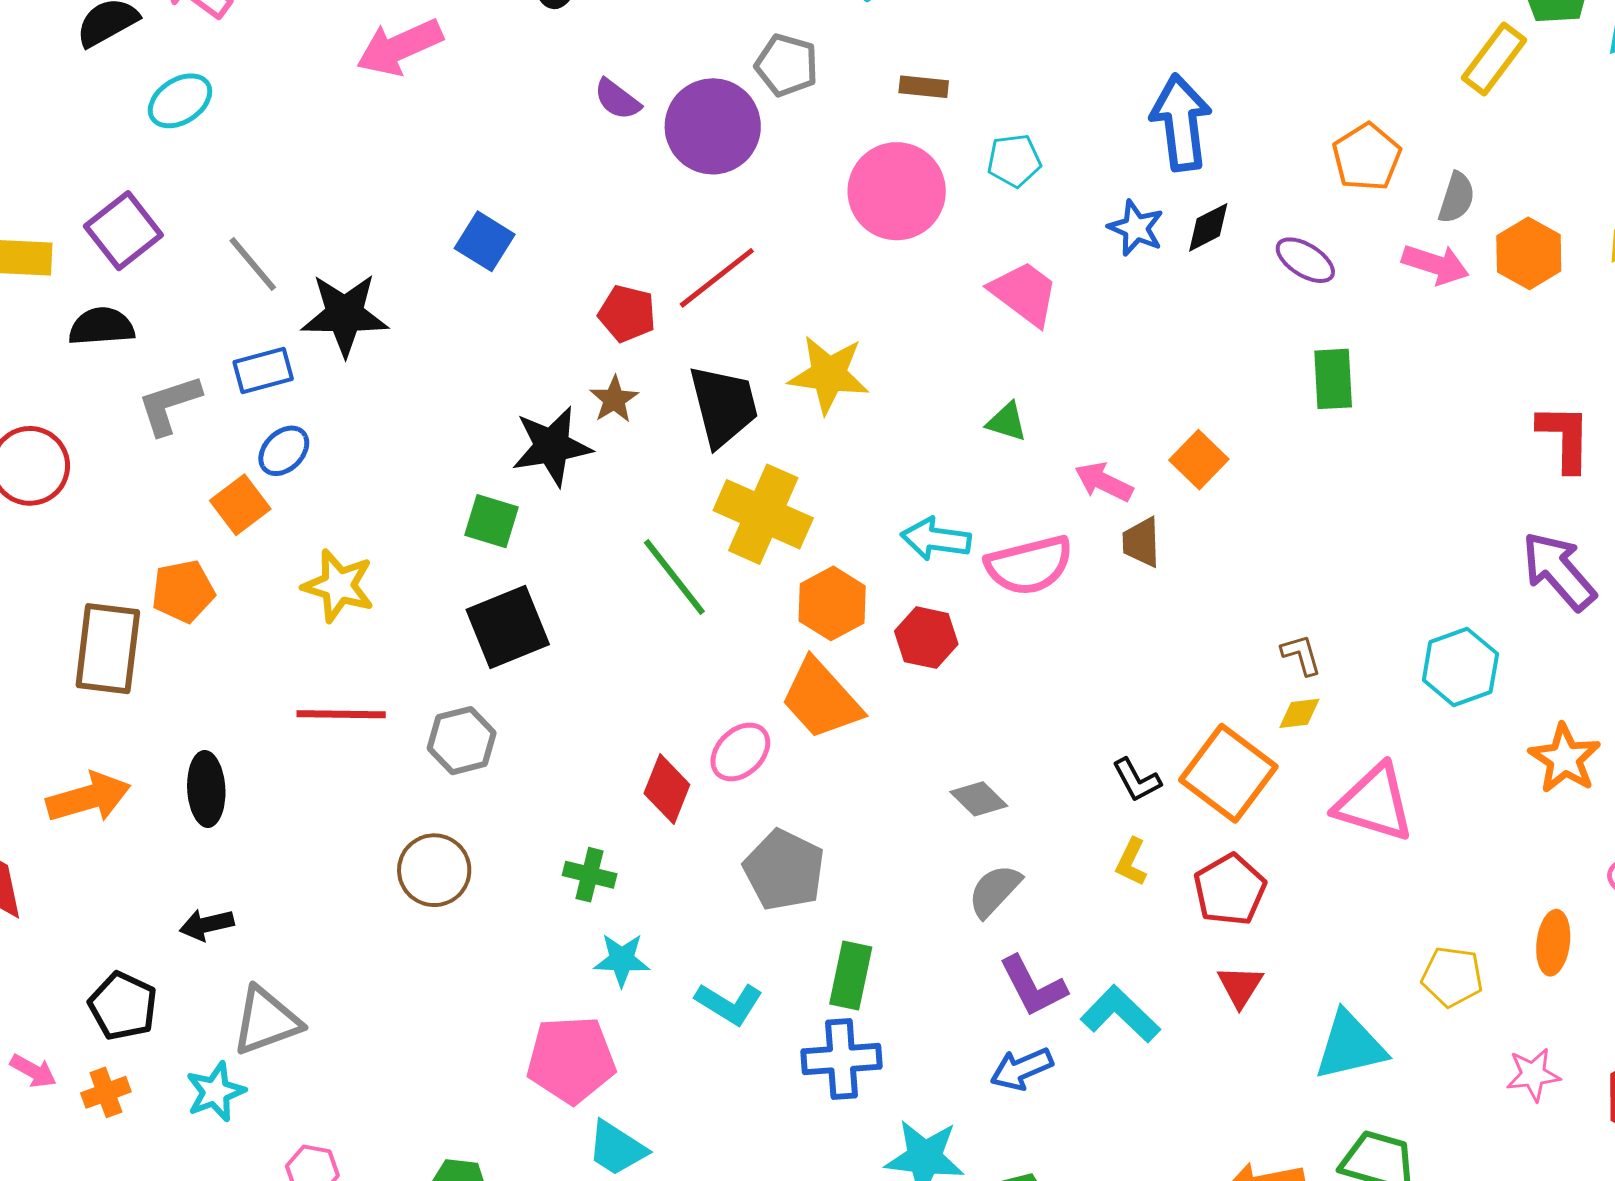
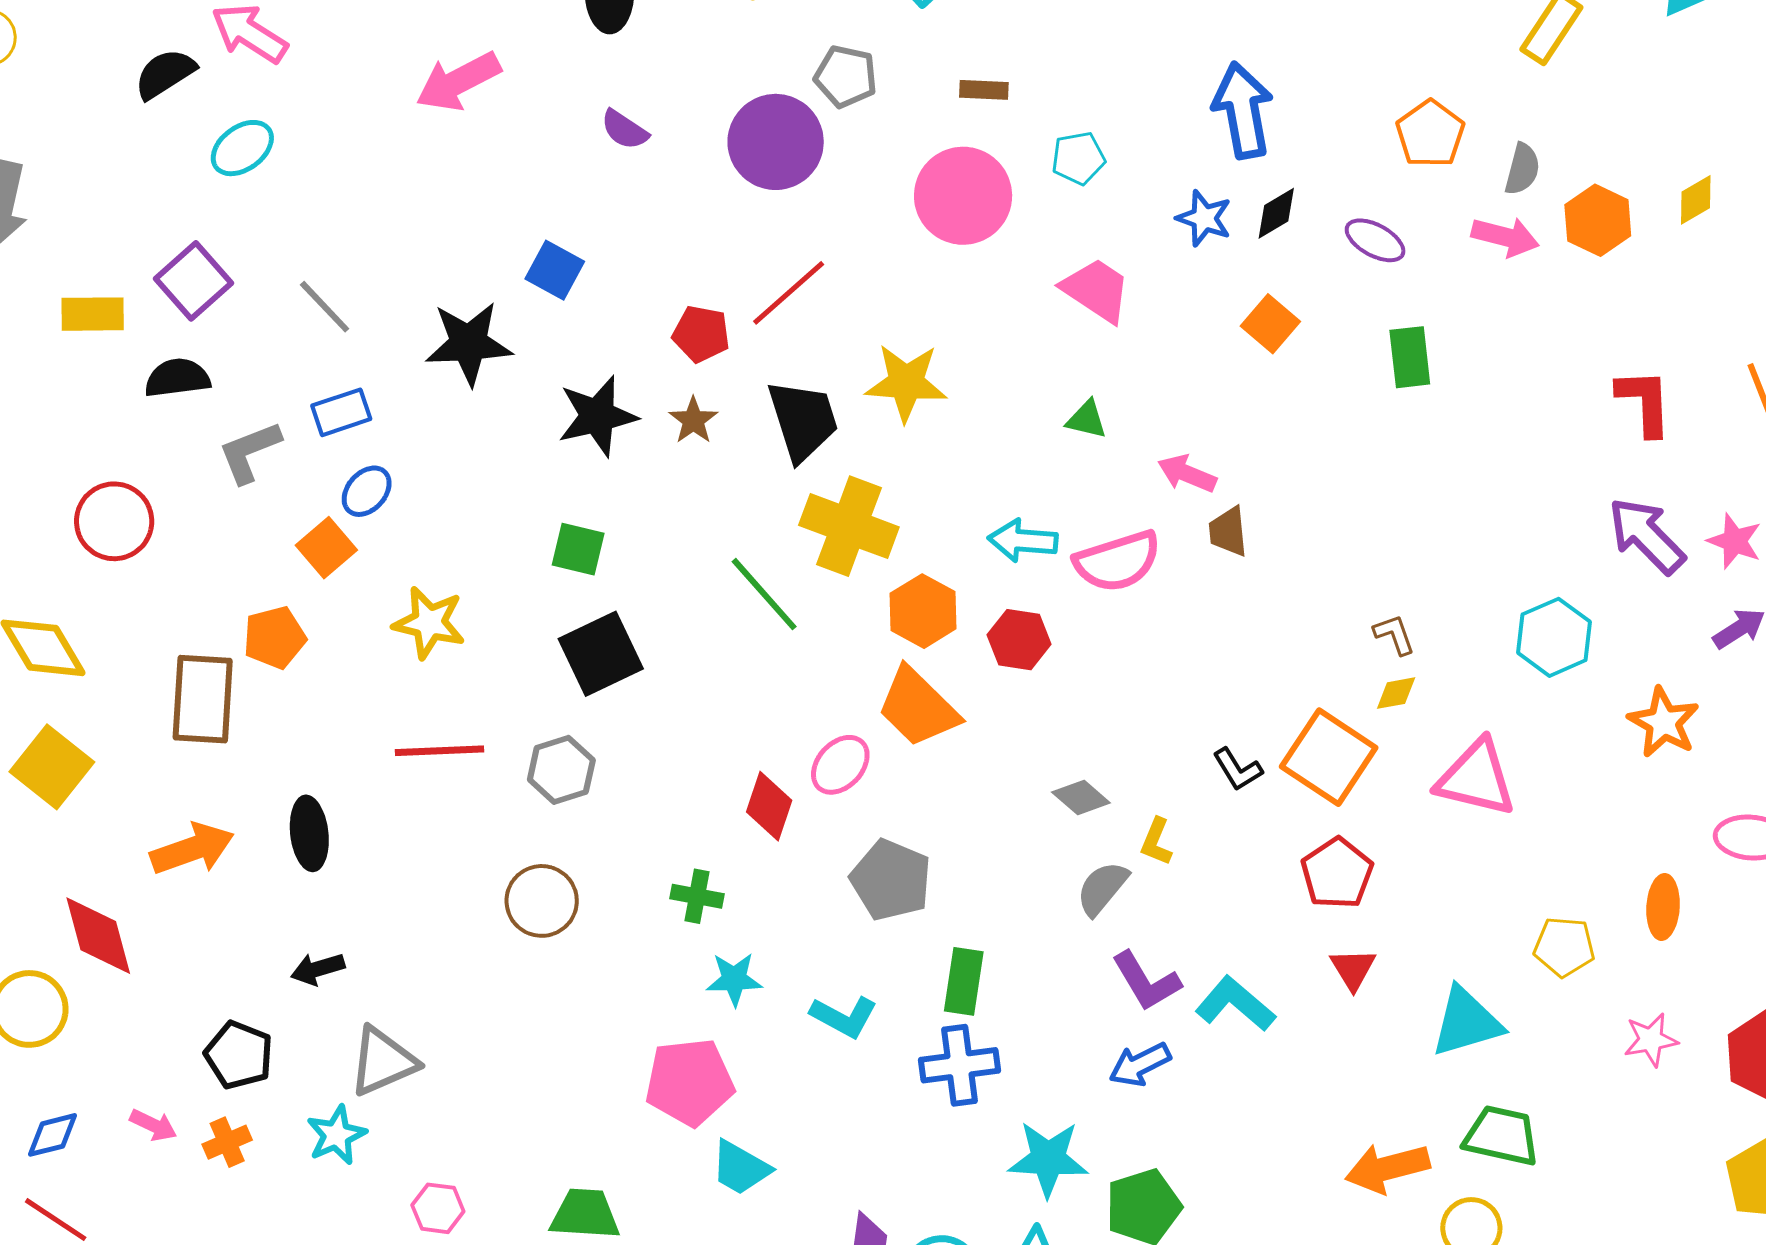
purple semicircle: (617, 99) -> (624, 130), moved
black star: (345, 315) -> (469, 343), moved
black star: (552, 446) -> (597, 416), moved
orange square: (1199, 460) -> (1270, 324), moved
yellow L-shape: (1131, 862) -> (1156, 842), moved

